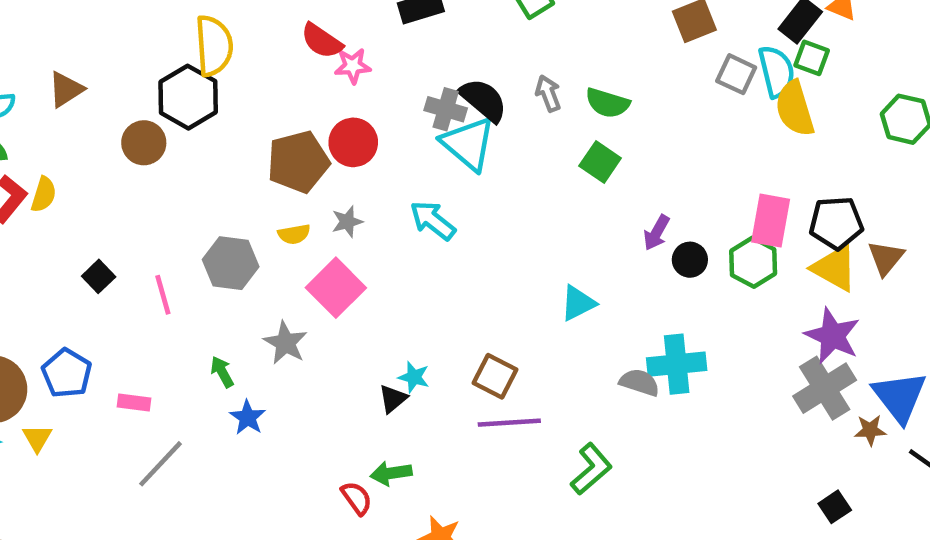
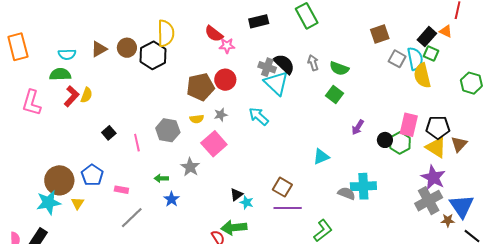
brown circle: (144, 143) -> (127, 48), moved
black circle: (690, 260) -> (385, 140), moved
green arrow: (222, 372) -> (161, 178), turned -64
cyan star: (414, 377) -> (247, 202), moved
green arrow: (391, 473) -> (234, 228), size x1.4

